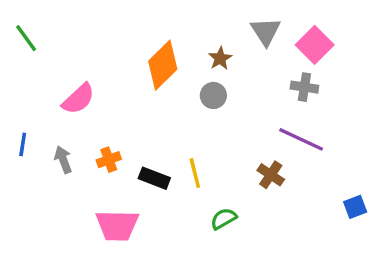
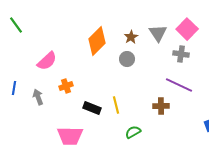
gray triangle: (266, 31) -> (158, 33), moved
orange cross: (109, 160) -> (66, 86), moved
brown cross: (271, 175) -> (161, 106), turned -35

